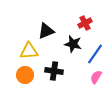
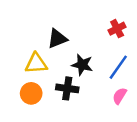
red cross: (85, 23) -> (117, 29), moved
black star: (73, 44) -> (82, 65), moved

